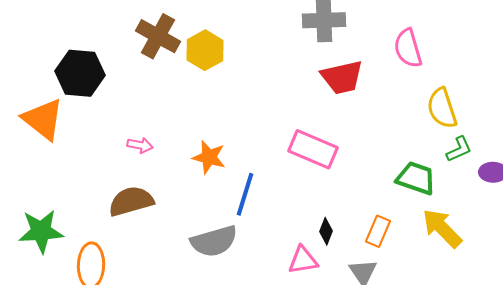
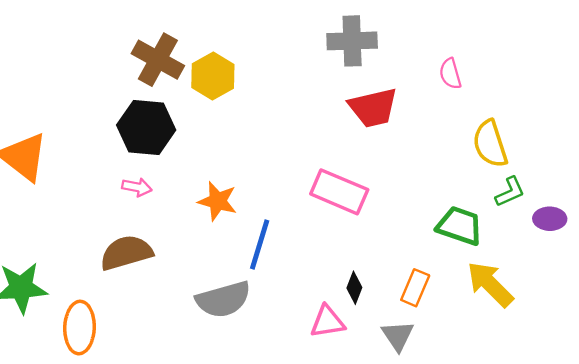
pink semicircle: (408, 48) -> (450, 74), size x0.7
black hexagon: (80, 73) -> (146, 127), moved

